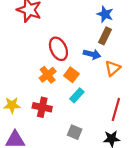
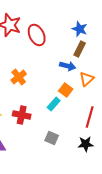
red ellipse: (58, 49) -> (37, 35), moved
orange cross: (48, 75) -> (19, 77), moved
orange square: (71, 75) -> (66, 90), moved

